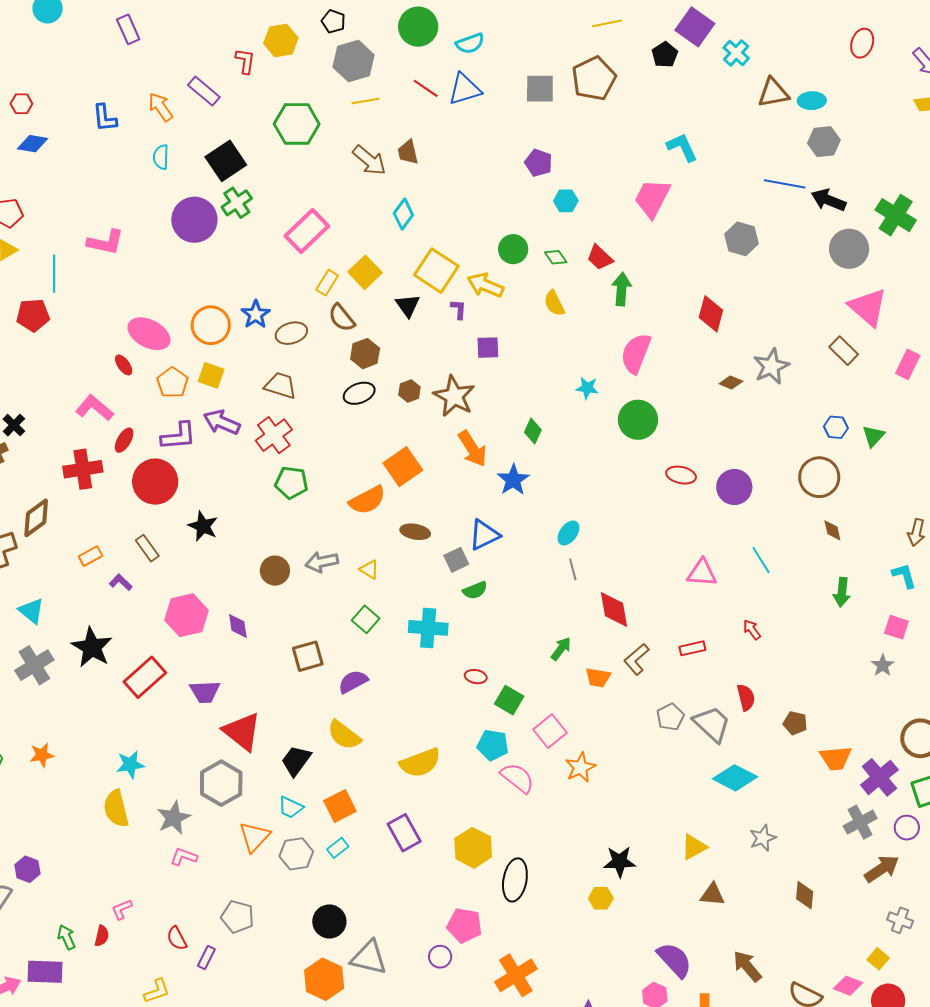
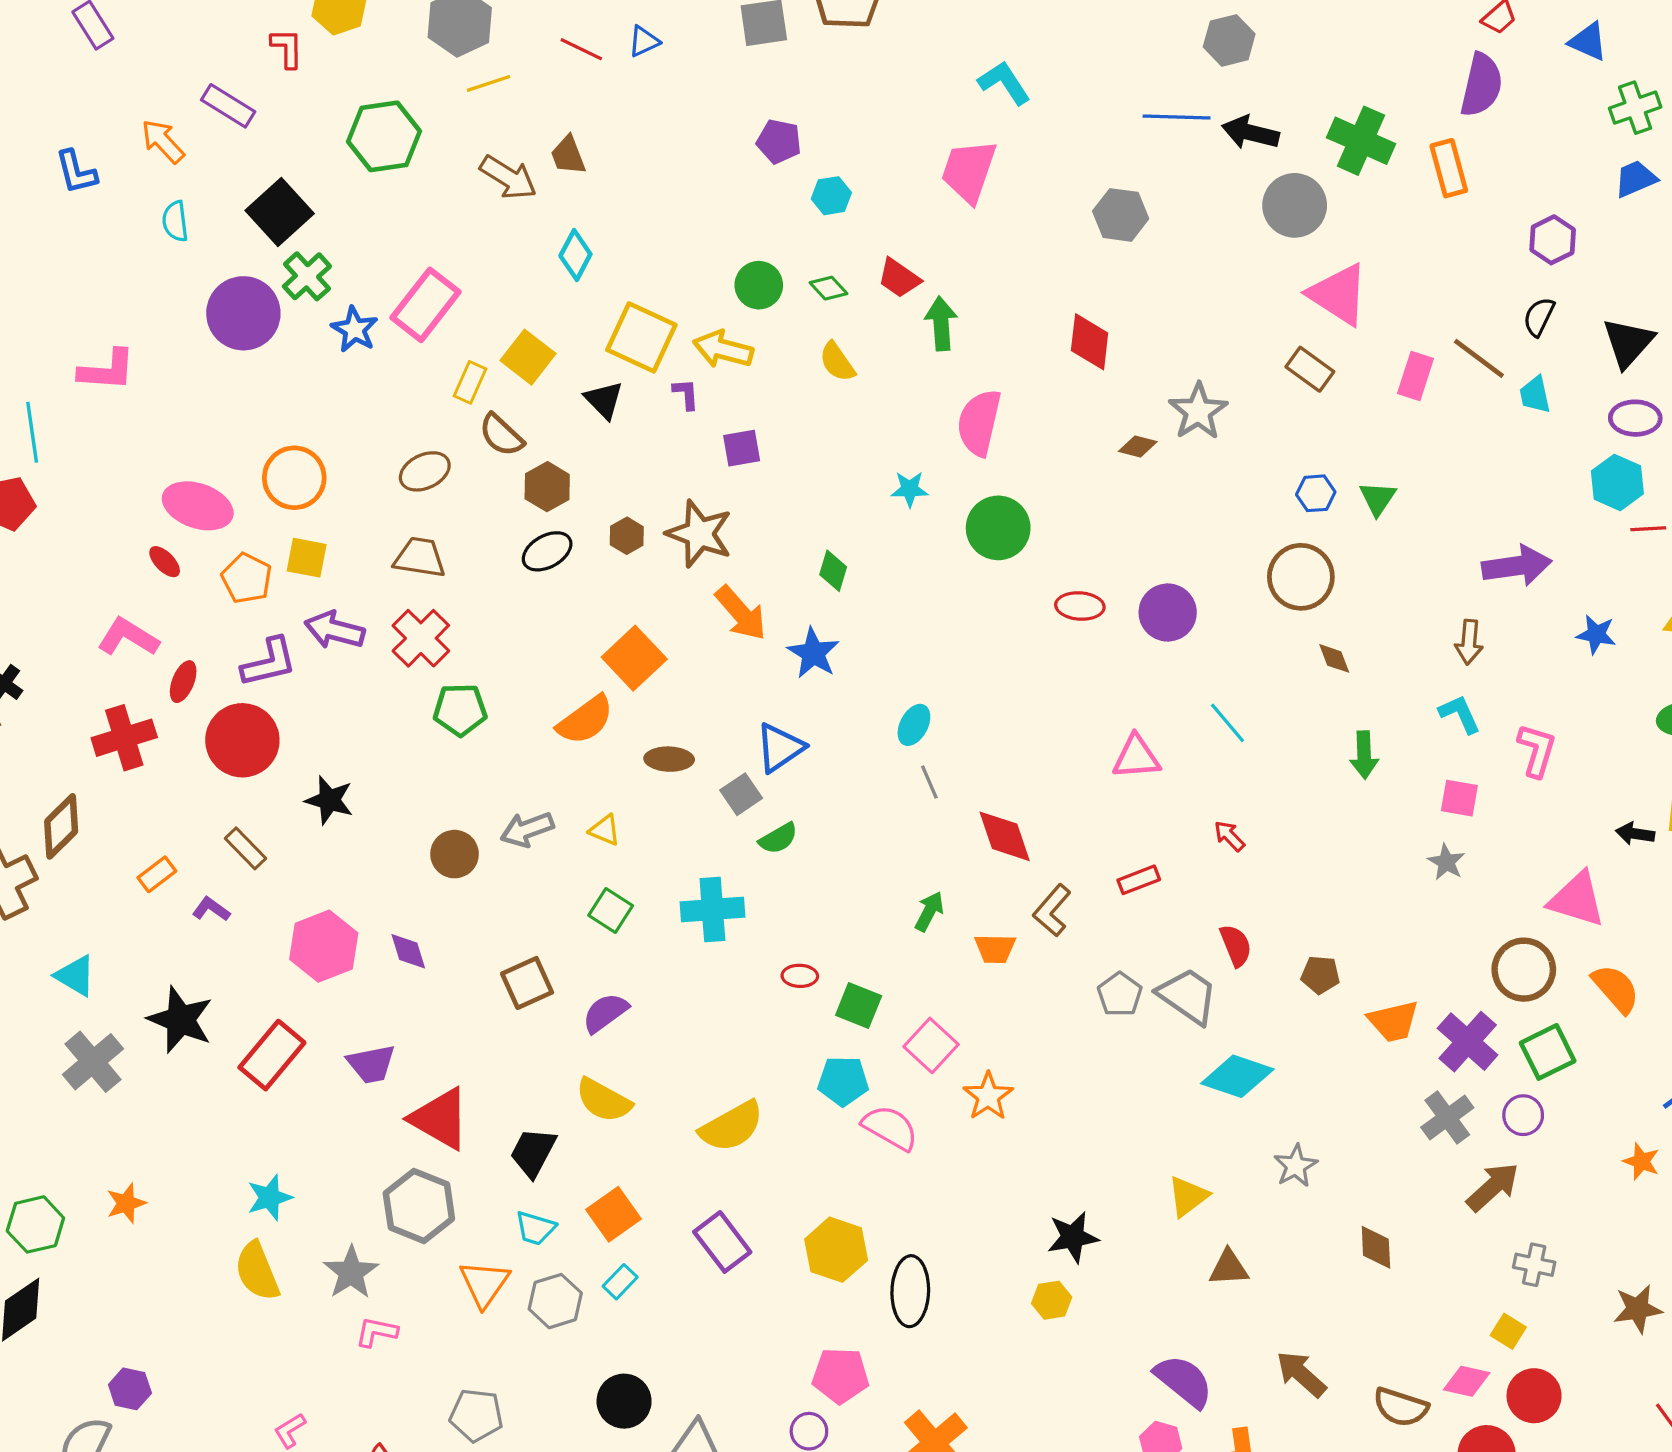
blue triangle: (465, 89) -> (644, 41), size x0.6
blue star: (256, 314) -> (355, 329), moved

